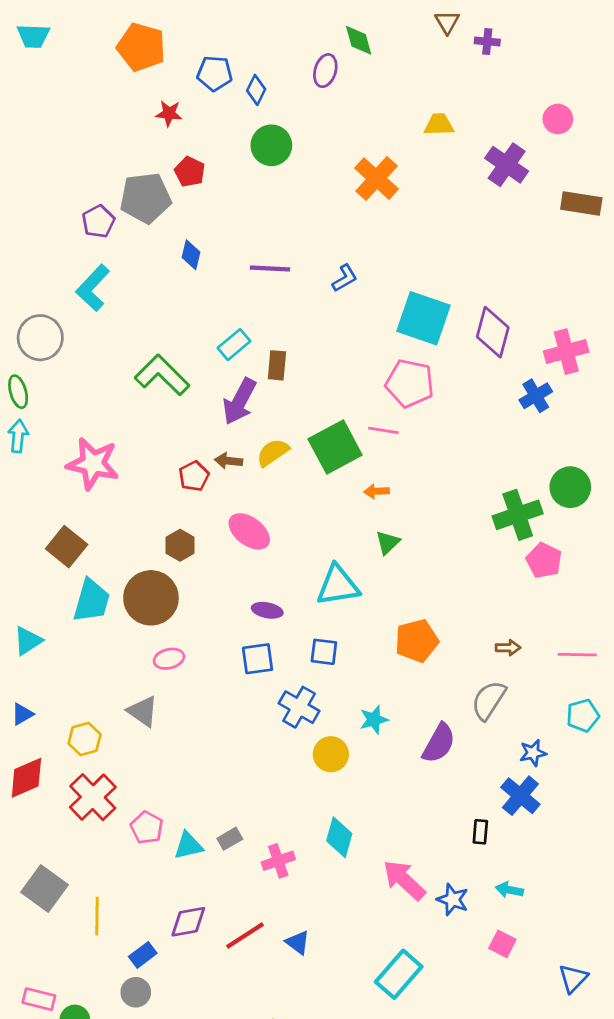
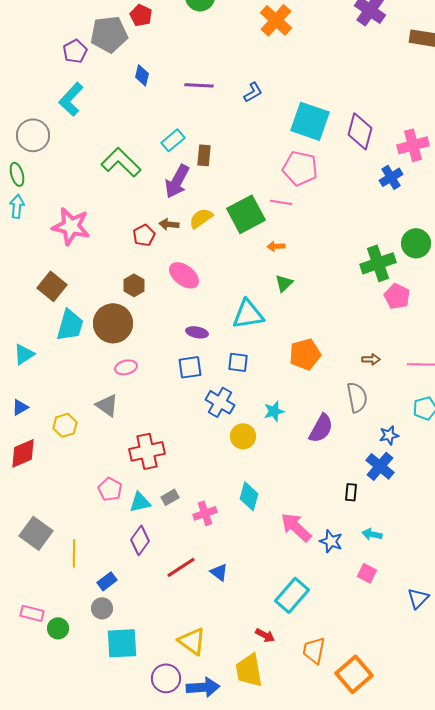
gray semicircle: (489, 700) -> (357, 397), turned 136
red cross: (93, 797) -> (147, 451), moved, turned 32
purple diamond: (188, 922) -> (140, 540), moved, turned -44

